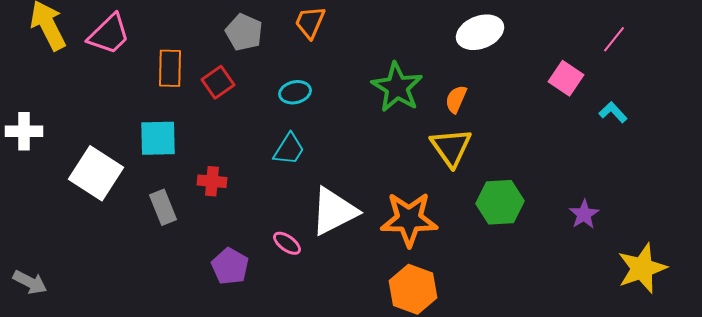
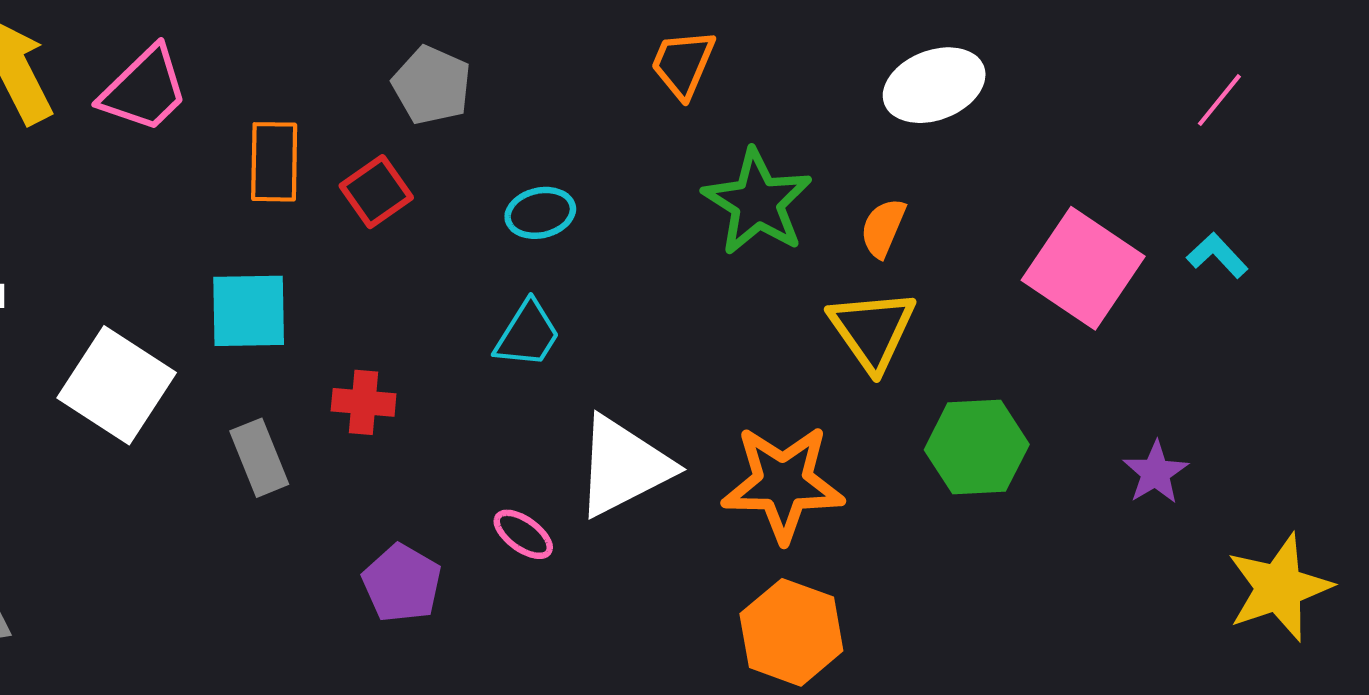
orange trapezoid: (310, 22) -> (683, 64), moved
pink square: (566, 78) -> (1083, 268), moved, size x1.6

